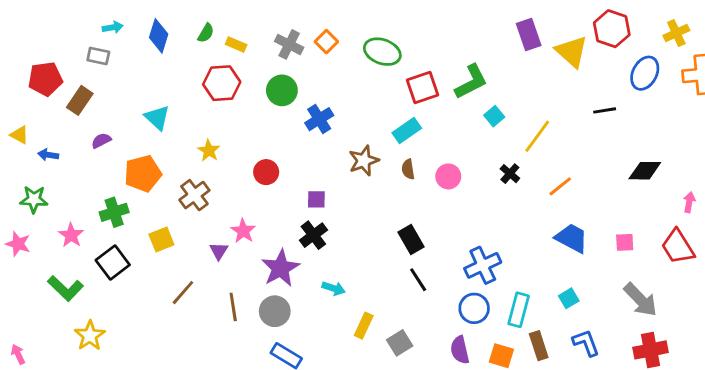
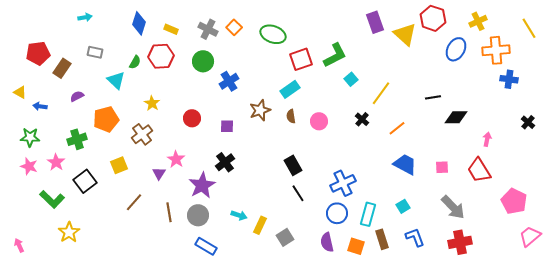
green semicircle: (206, 33) -> (135, 62), moved
blue diamond: (159, 36) -> (139, 23), moved
gray rectangle: (98, 56) -> (95, 52), moved
black line: (605, 110) -> (433, 97), moved
purple square: (316, 199) -> (227, 126), moved
green cross: (114, 212) -> (77, 139), moved
pink star: (18, 244) -> (29, 166), moved
cyan arrow: (334, 288) -> (239, 215), moved

